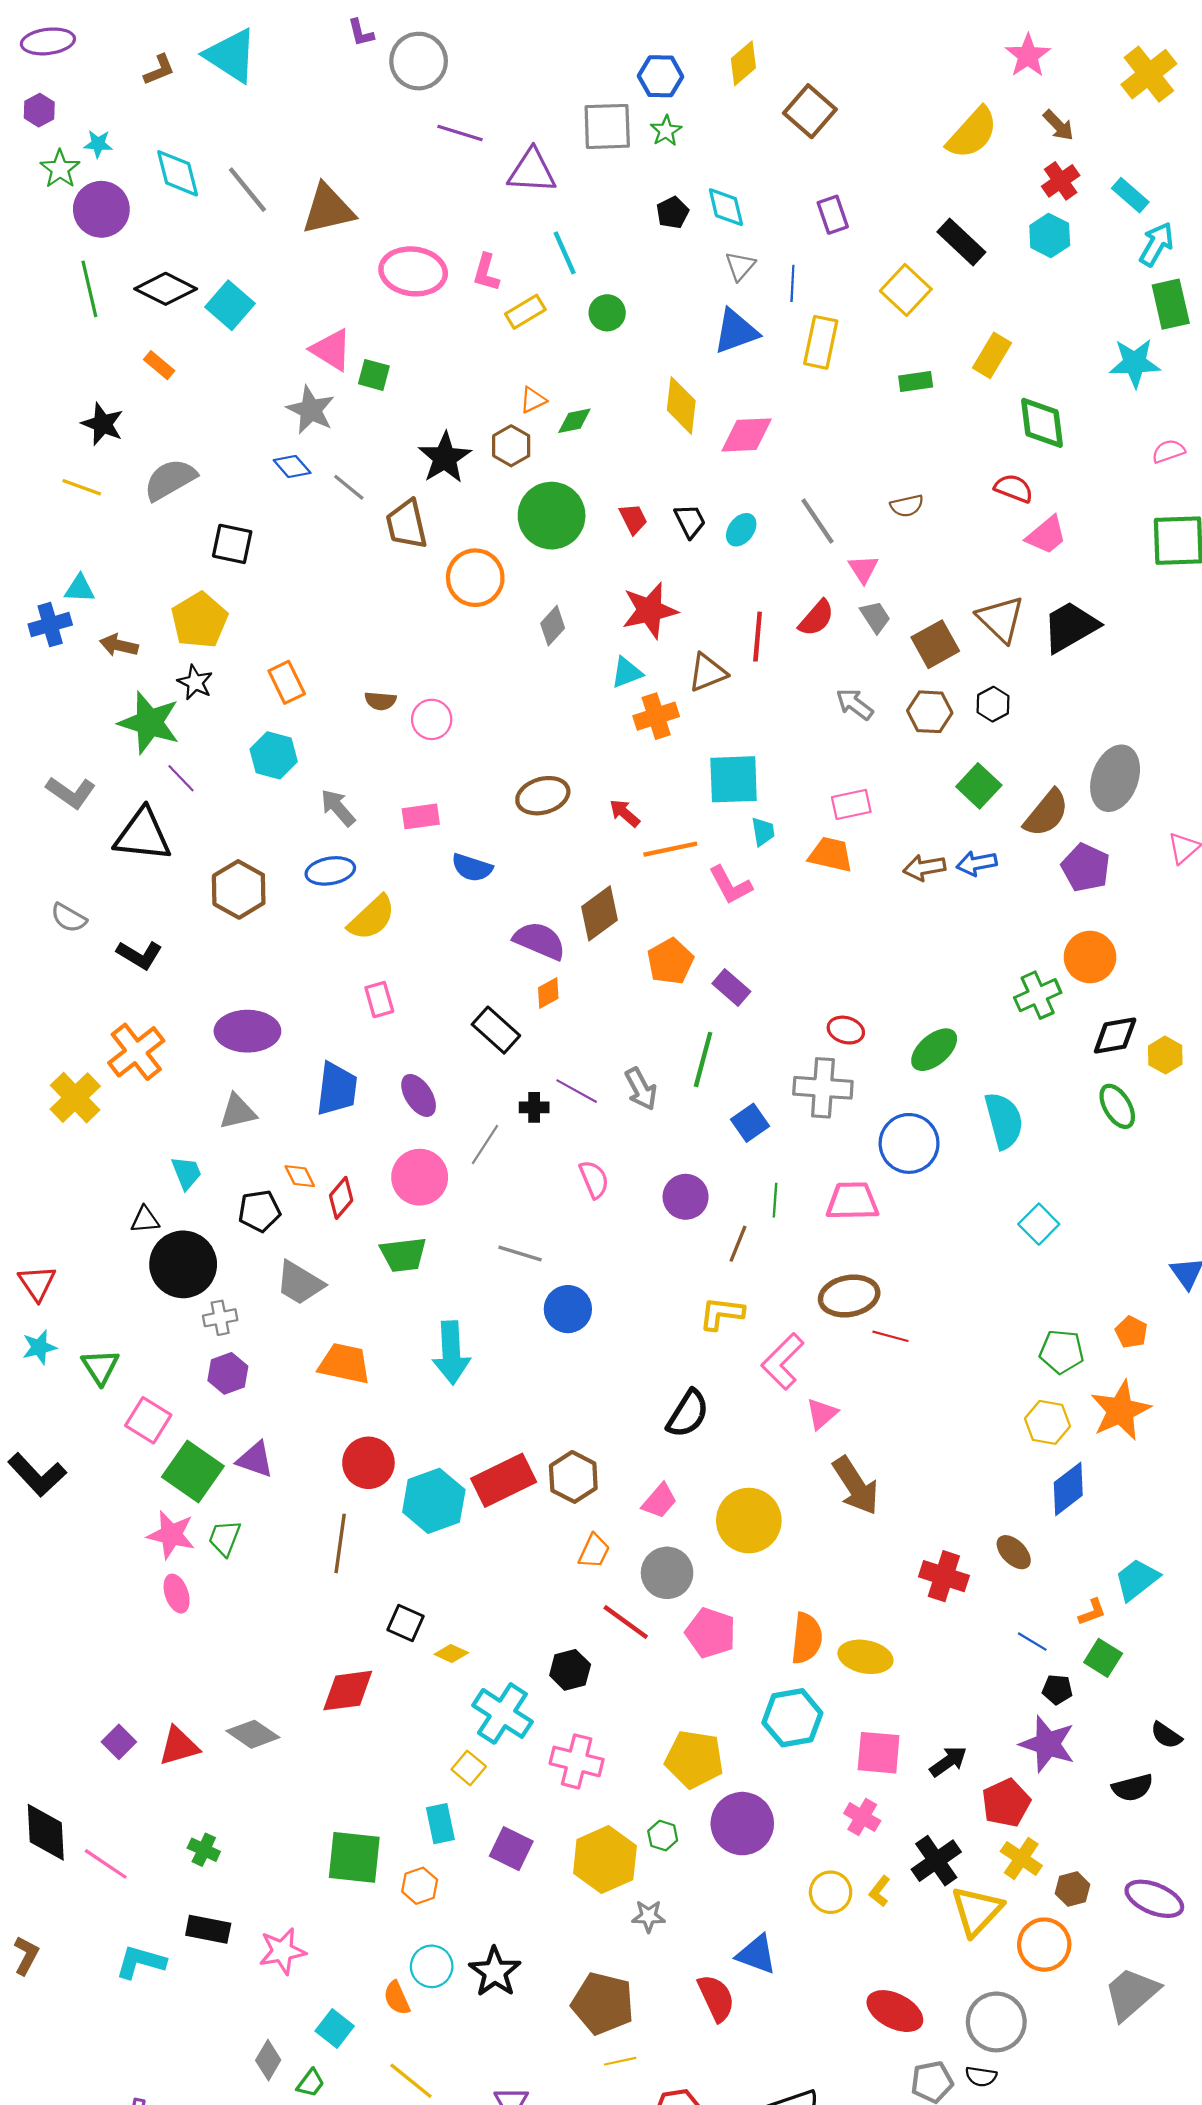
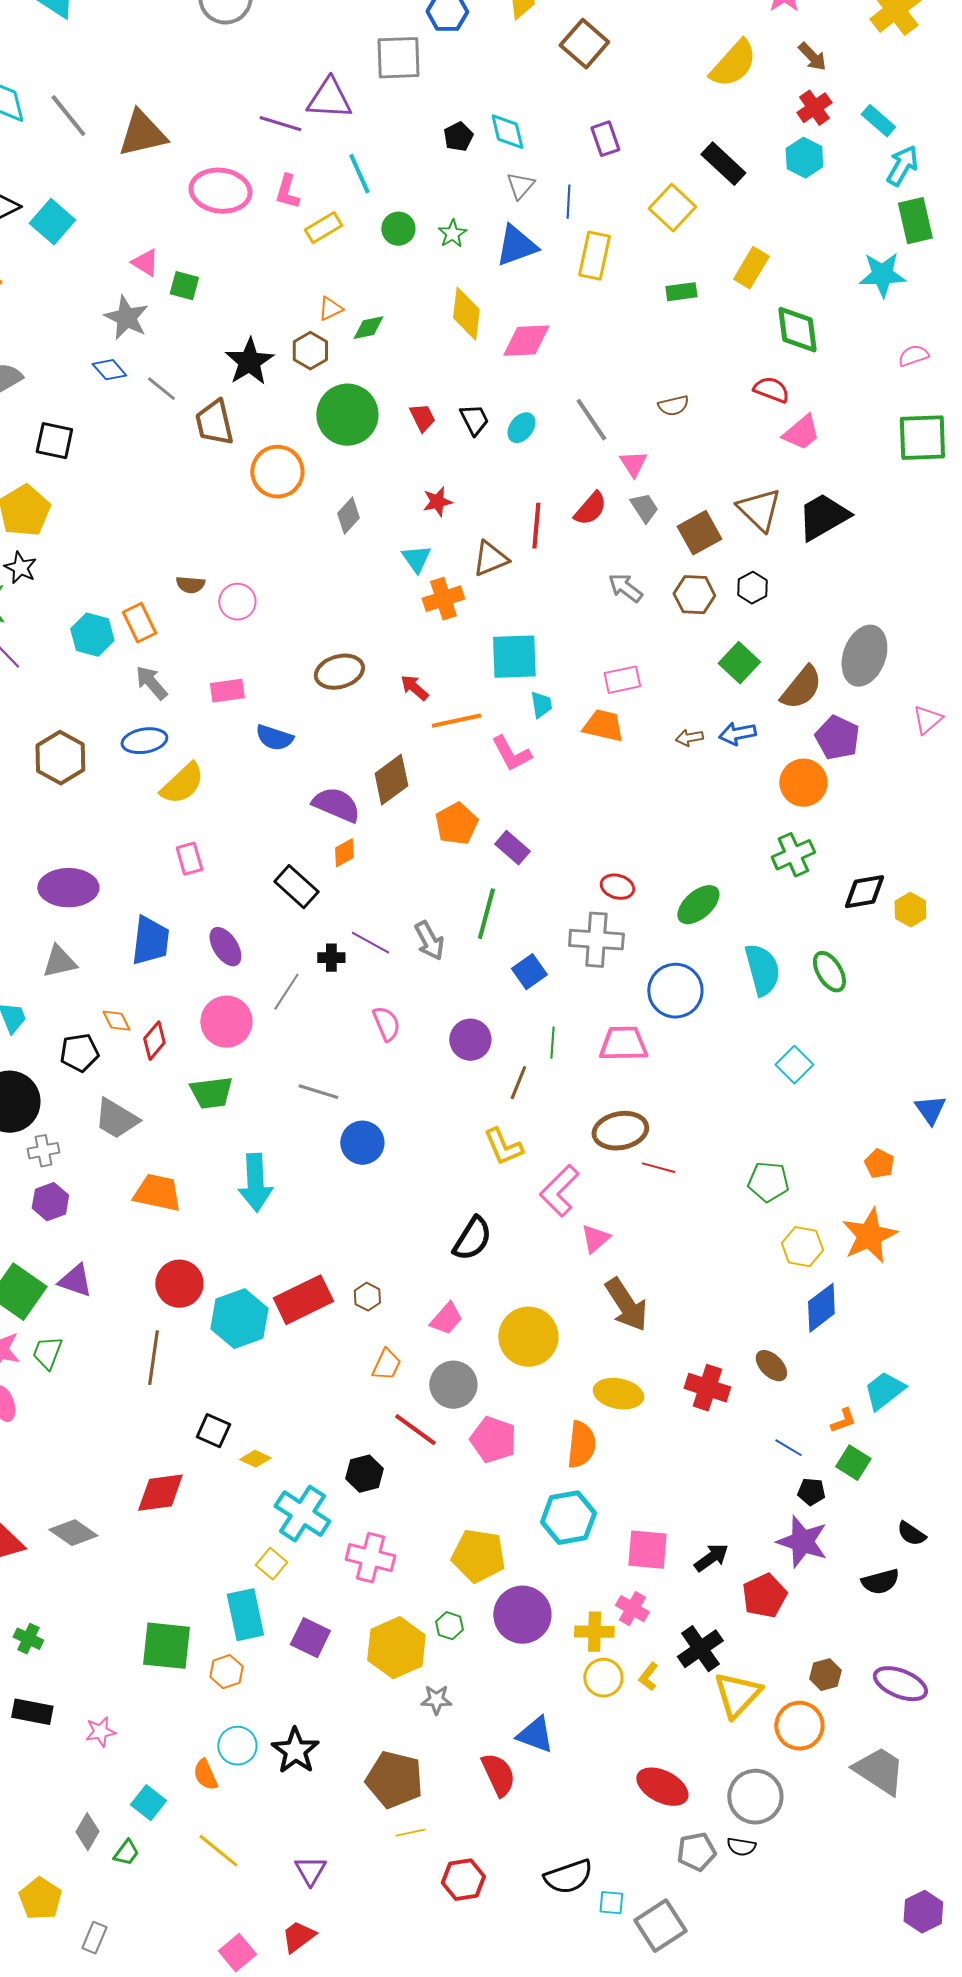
green star: (666, 131) -> (452, 234), moved
purple line: (460, 133) -> (280, 124), moved
pink triangle: (331, 350) -> (145, 263), size x0.7
red star: (650, 610) -> (437, 502), size x0.6
cyan triangle: (627, 673) -> (416, 559), turned -44
orange rectangle: (287, 682) -> (139, 623), moved
brown arrow: (924, 868) -> (689, 738), size x0.7
orange circle: (1090, 957) -> (803, 783), moved
green ellipse: (1117, 1106) -> (829, 972), moved
yellow L-shape: (722, 1313) -> (503, 1147), turned -120
green pentagon: (1062, 1352) -> (768, 1182), moved
brown hexagon: (573, 1477) -> (367, 1297), size x0.6
yellow ellipse: (865, 1657) -> (618, 1394), moved
cyan rectangle: (440, 1824) -> (245, 1615), size x1.4
yellow cross: (1021, 1858) -> (594, 1632), moved, turned -33
pink star: (282, 1951) -> (100, 1732), size x0.7
gray trapezoid: (1131, 1994) -> (879, 1771), turned 74

